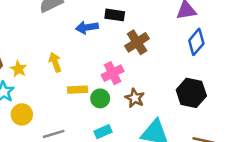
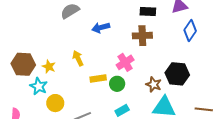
black rectangle: (115, 15) -> (148, 12), moved
brown cross: (137, 42) -> (142, 36), turned 36
black hexagon: (191, 93) -> (177, 74), moved
brown star: (135, 98) -> (154, 84), moved

